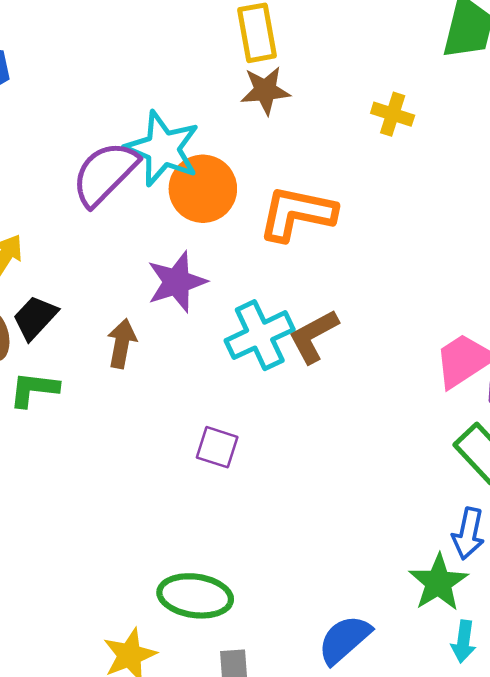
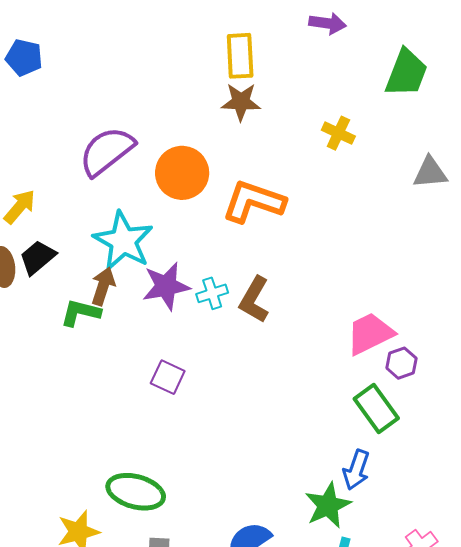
cyan star: (163, 149) -> (123, 241), moved
purple star: (177, 282) -> (166, 286), moved
cyan cross: (260, 335) -> (212, 293), size x0.6
brown L-shape: (313, 336) -> (254, 300), turned -39
green L-shape: (34, 389) -> (81, 313), moved

